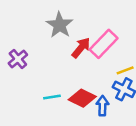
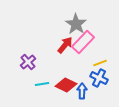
gray star: (60, 25) -> (76, 24), moved
purple cross: (18, 59) -> (28, 62), moved

